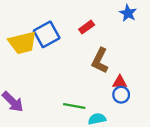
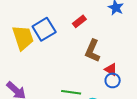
yellow trapezoid: (22, 43) -> (23, 38), turned -92
red triangle: (120, 82) -> (111, 69), turned 32

